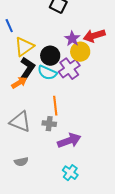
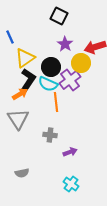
purple star: (72, 39) -> (65, 44), moved
orange line: (55, 106) -> (56, 102), moved
gray triangle: (20, 122) -> (18, 119), moved, turned 35
purple arrow: (69, 141) -> (70, 152), size x0.6

